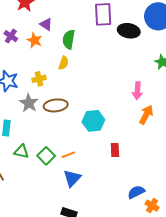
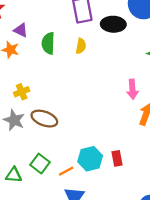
yellow semicircle: (64, 63) -> (81, 46), moved
brown ellipse: (56, 105) -> (44, 119), turned 35
cyan hexagon: (93, 121) -> (90, 159), moved
green square: (46, 156) -> (40, 164), moved

